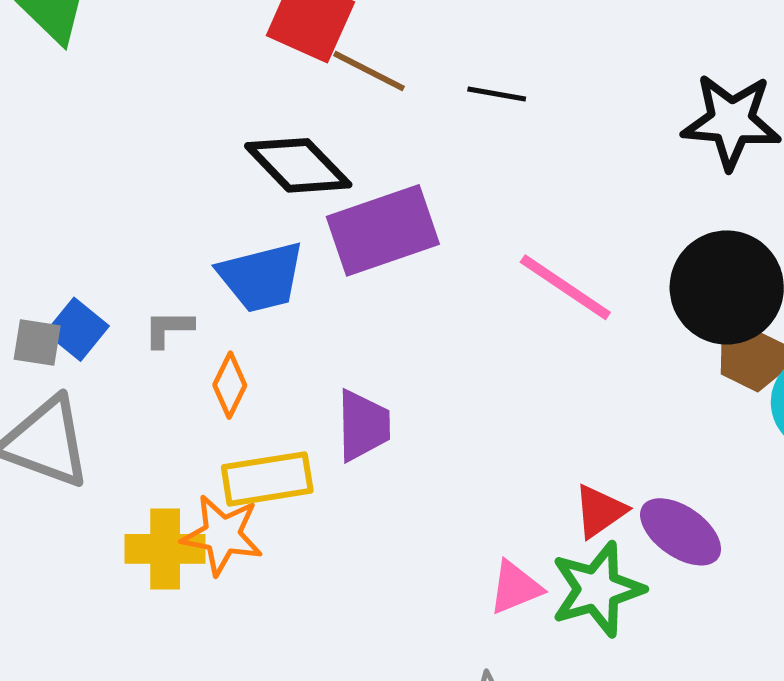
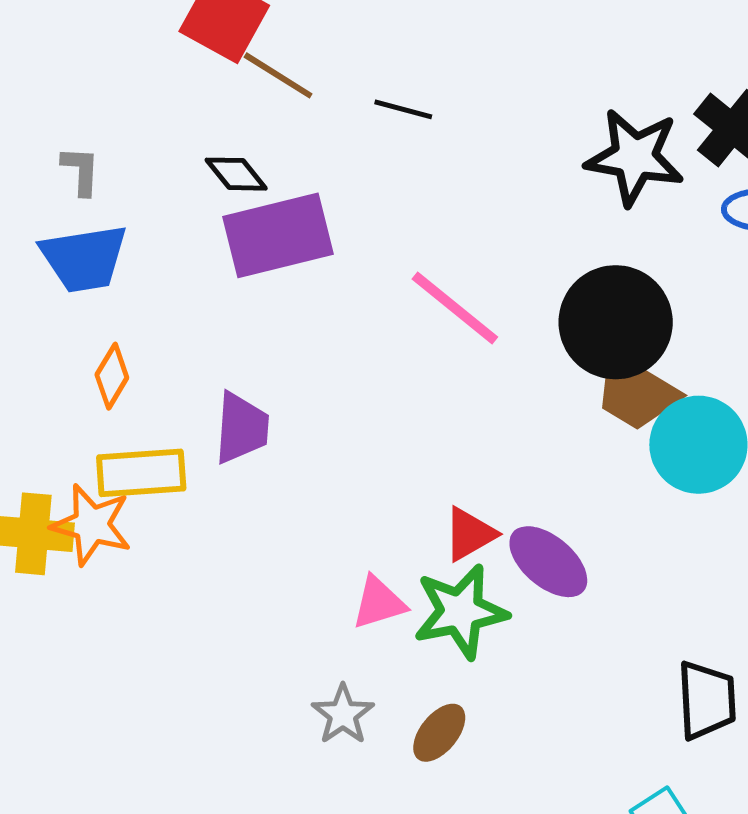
black diamond: (298, 165) -> (236, 174), moved, size x0.6
blue trapezoid: (261, 277) -> (84, 258), moved
gray L-shape: (168, 329) -> (81, 171), moved, turned 88

